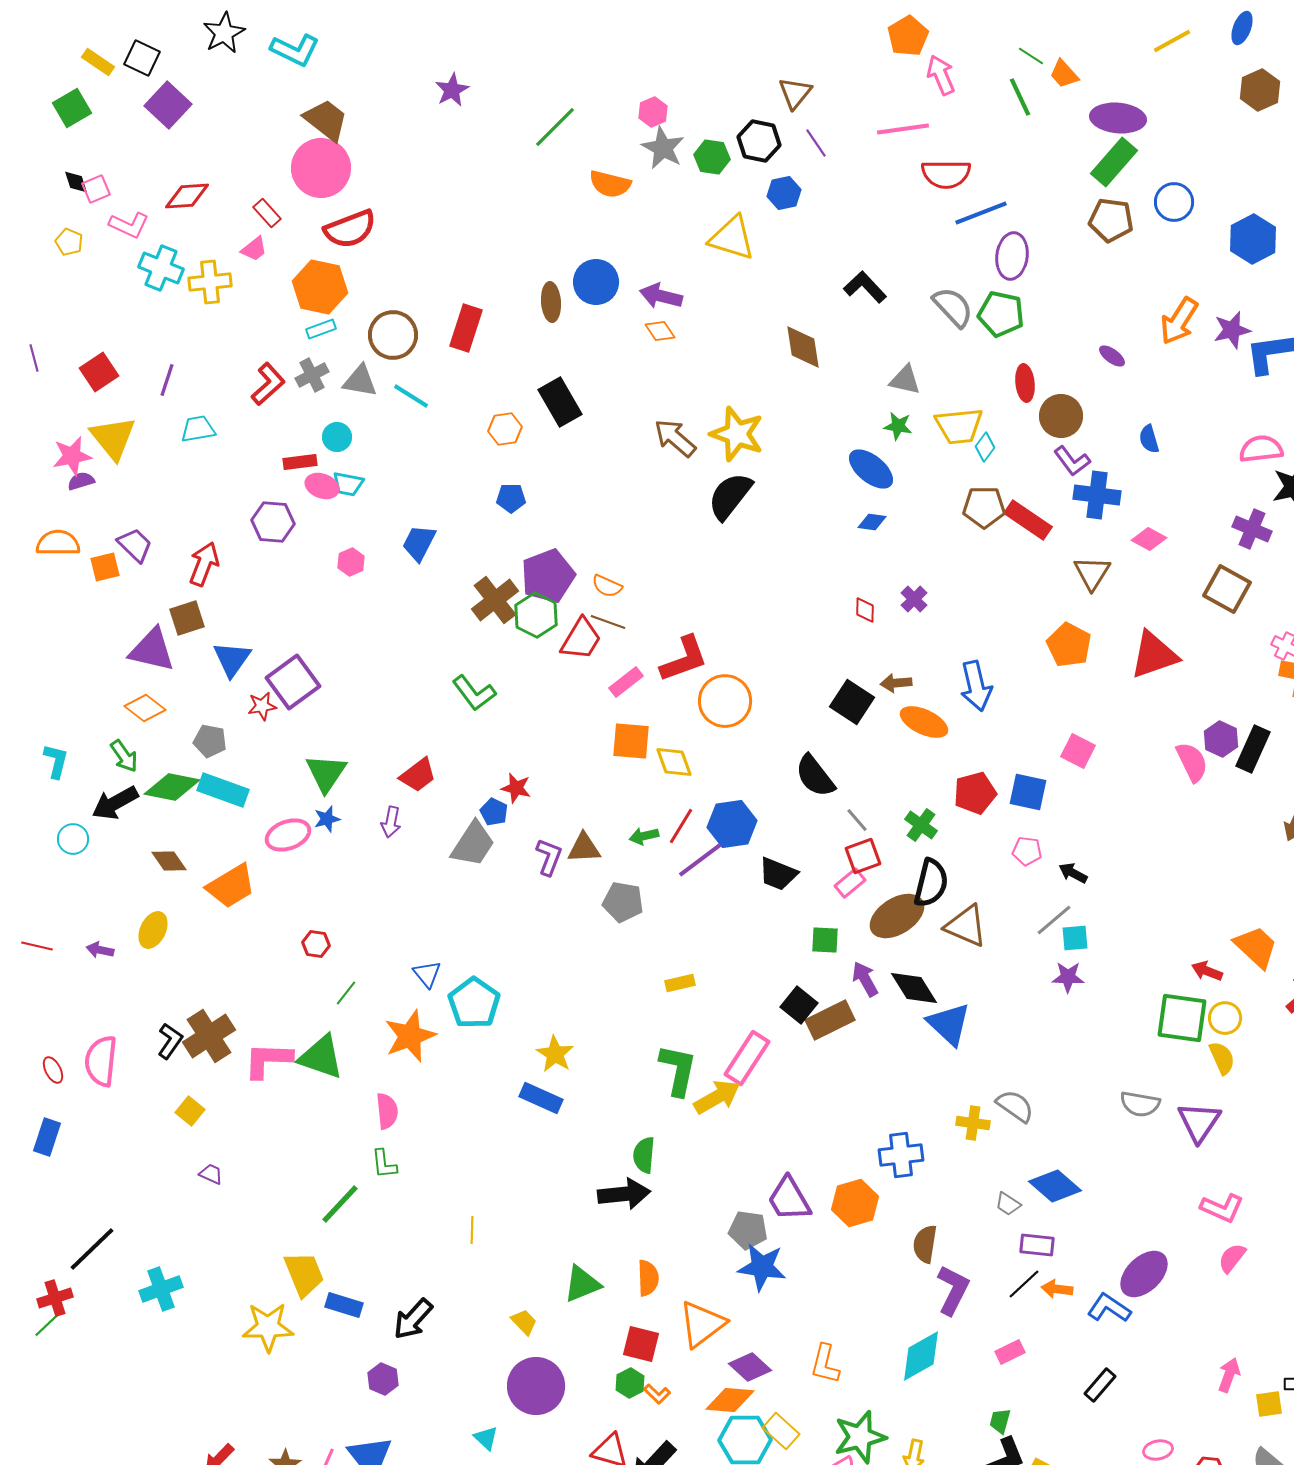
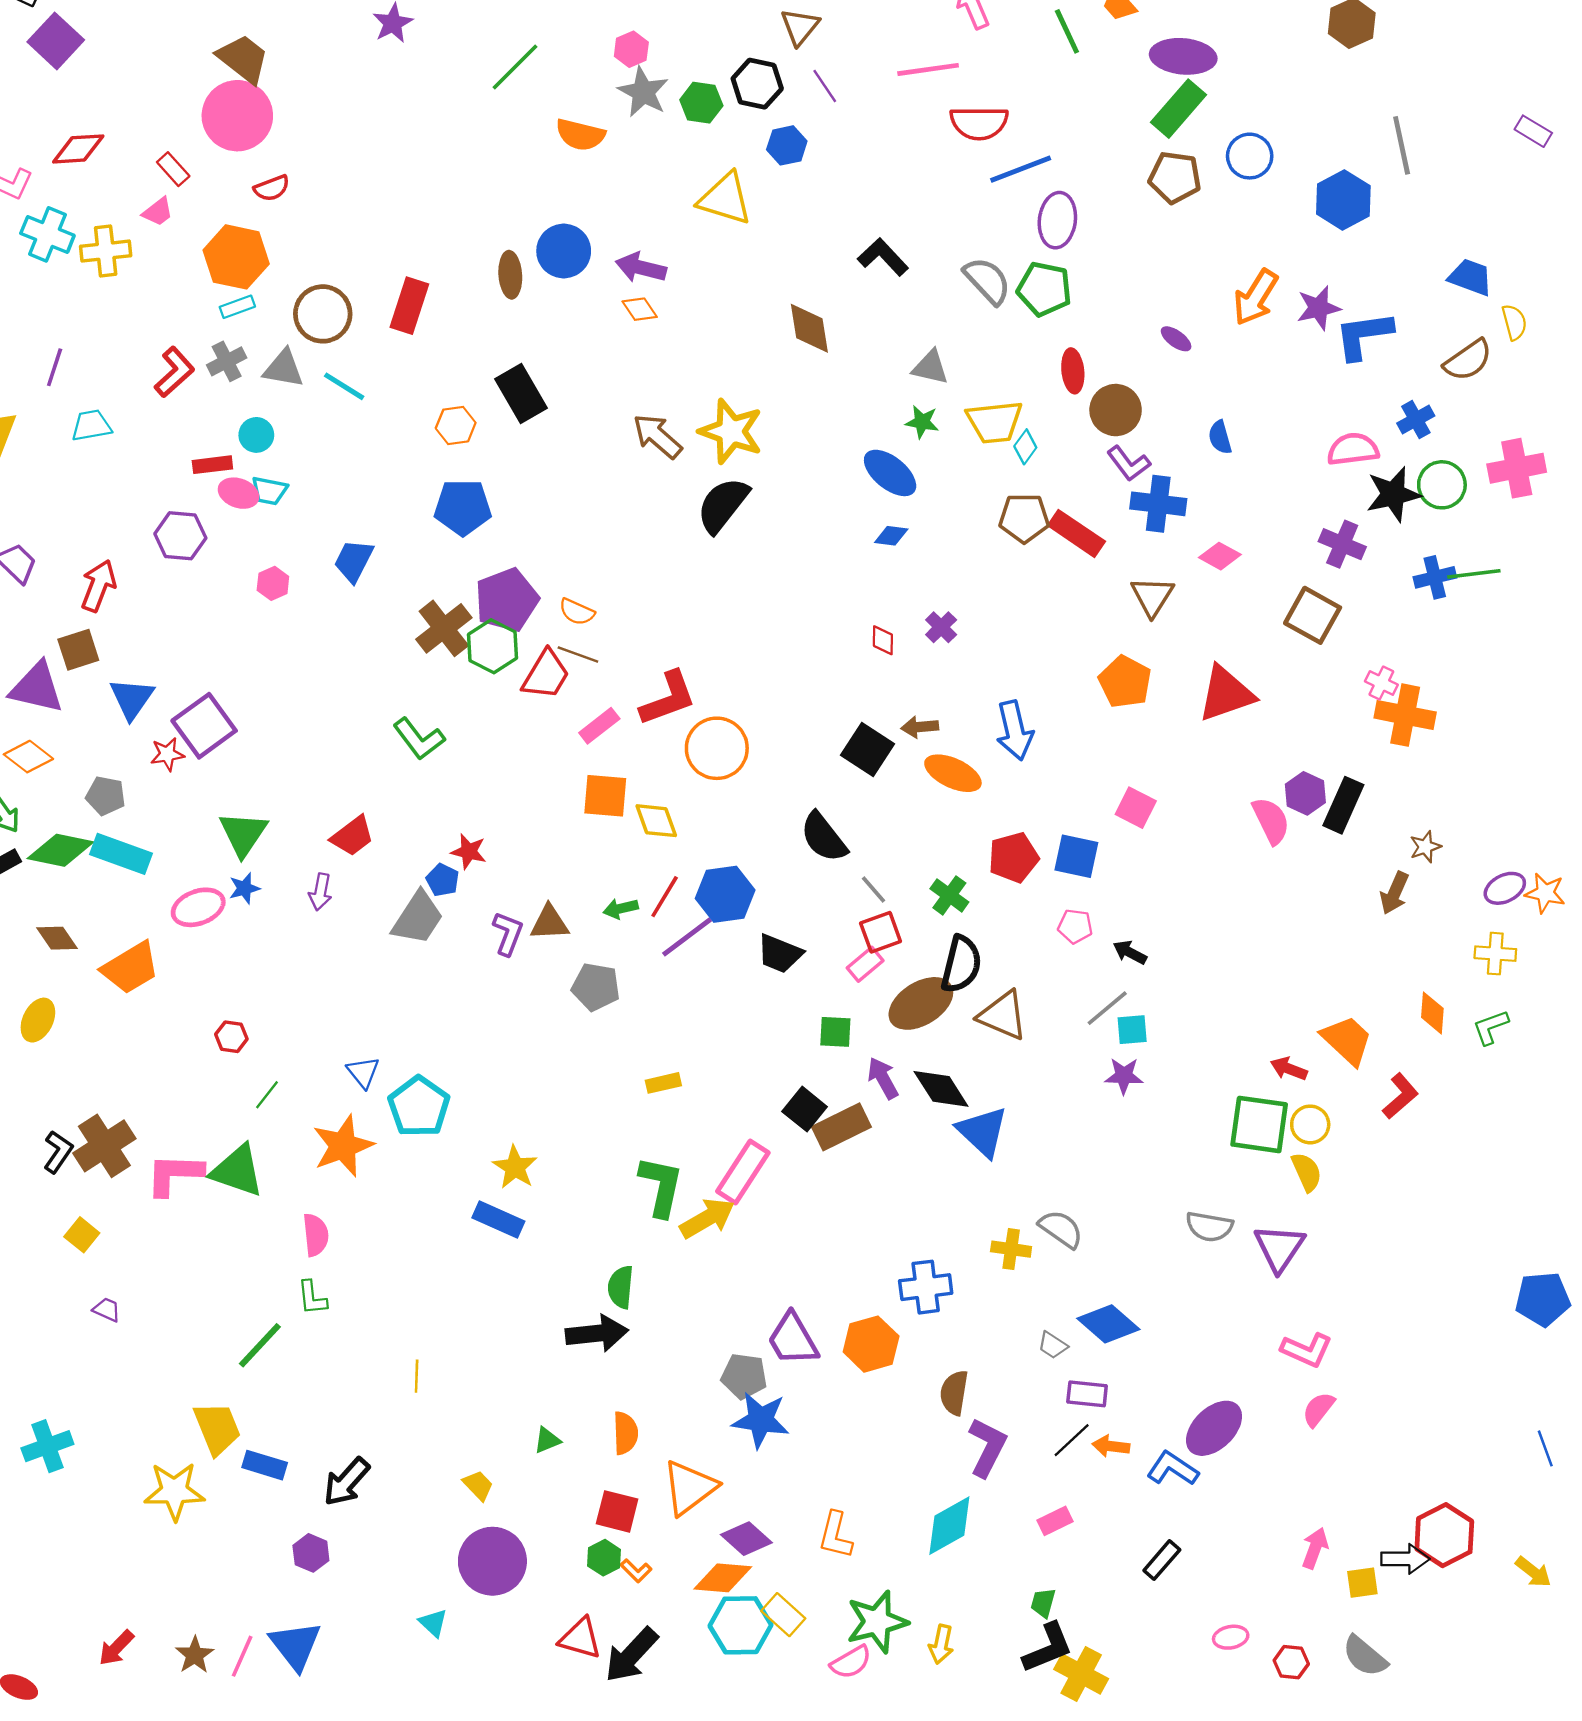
red semicircle: (350, 229) -> (272, 188), size x0.6
blue pentagon: (511, 498) -> (463, 507), size x1.6
green triangle: (582, 1284) -> (547, 1440), size x0.6

